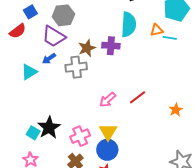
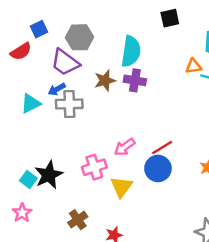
cyan semicircle: (129, 24) -> (131, 51), moved
gray cross: (76, 67) -> (69, 104), moved
pink cross: (80, 136) -> (94, 167), moved
blue circle: (107, 150) -> (158, 168), moved

